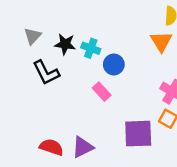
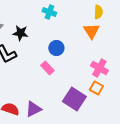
cyan cross: (91, 48) -> (49, 12), moved
purple square: (138, 134) -> (74, 99), turned 35

